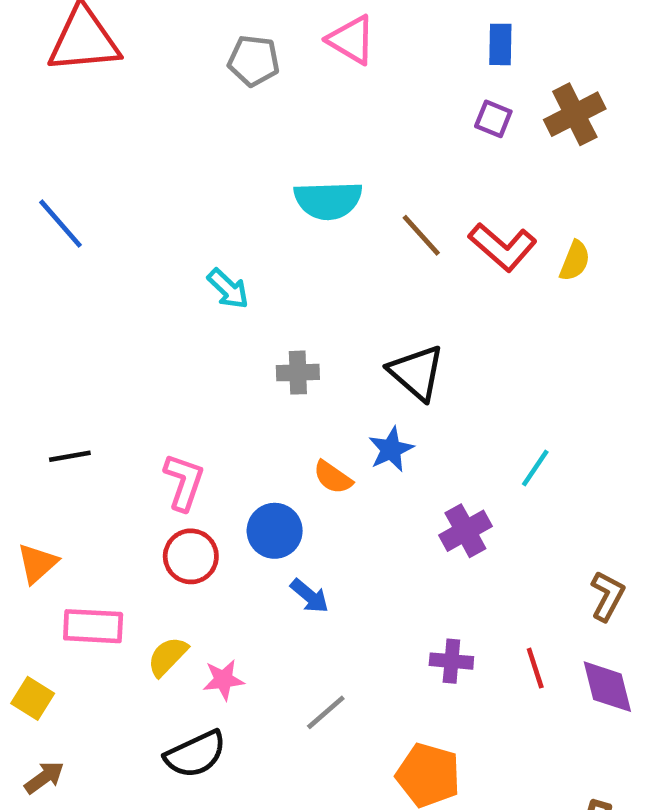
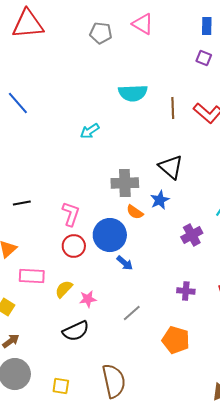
brown line: (421, 235) -> (173, 108), turned 40
cyan arrow: (228, 289) -> (90, 131), turned 102
gray cross: (298, 373) -> (125, 183), moved, size x1.5
blue circle: (275, 531) -> (110, 235), size x1.4

